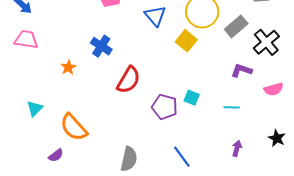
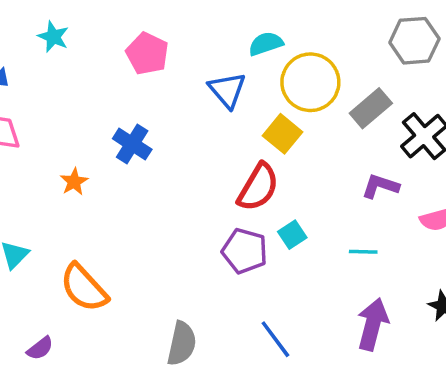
red semicircle: (128, 80) -> (258, 187), moved
cyan square: (192, 98) -> (292, 235), turned 35
purple arrow: (237, 148) -> (373, 324), size x1.8
purple semicircle: (56, 155) -> (40, 348), moved

